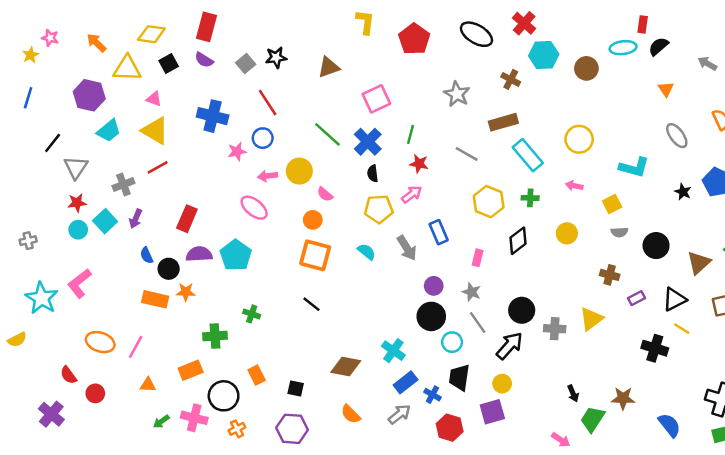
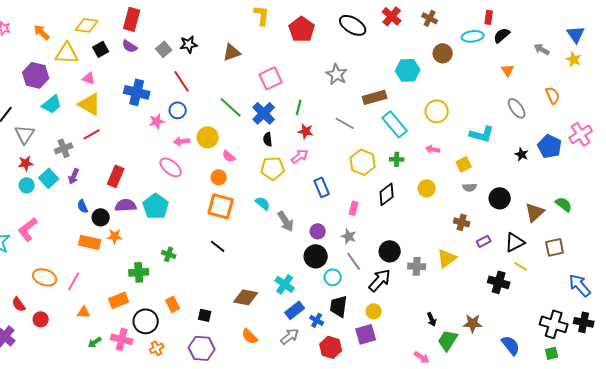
cyan hexagon: (544, 55) -> (408, 70), moved
brown cross: (511, 79) -> (430, 18), moved
gray arrow: (407, 248) -> (286, 221), moved

